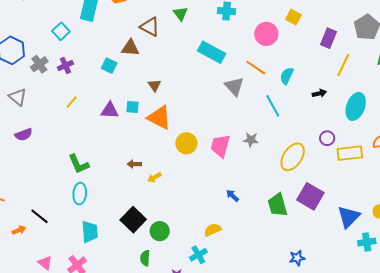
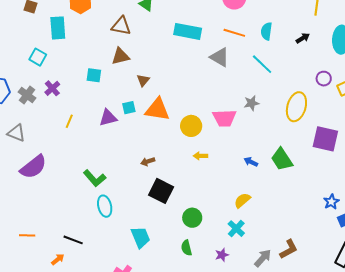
brown triangle: (130, 48) -> (120, 56), moved
brown triangle: (154, 85) -> (143, 80), turned 32
purple semicircle: (24, 135) -> (33, 167), size x1.6
pink trapezoid: (220, 146) -> (224, 118), turned -90
yellow arrow: (154, 178) -> (200, 156), moved, turned 48
green trapezoid: (278, 205) -> (282, 159), moved
black square: (133, 220) -> (161, 191), moved
cyan trapezoid: (90, 232) -> (140, 237), moved

